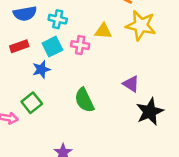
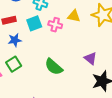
blue star: (41, 69) -> (15, 40), moved
green semicircle: (84, 100) -> (54, 67), turned -30

